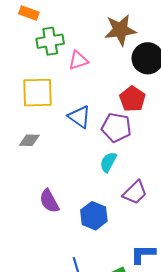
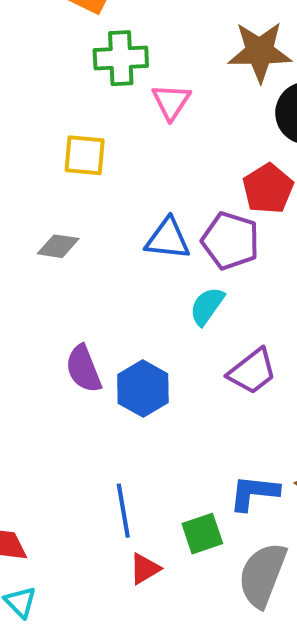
pink triangle: (78, 60) -> (171, 102), turned -45
yellow square: (37, 93) -> (85, 155), size x0.7
blue triangle: (79, 117) -> (168, 239), moved, turned -35
blue hexagon: (94, 216) -> (143, 389), moved

